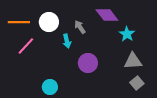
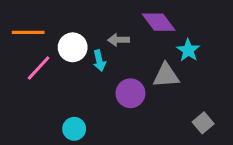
white circle: (49, 22) -> (73, 47), moved
gray arrow: (80, 27) -> (119, 40), turned -56
gray triangle: (133, 61) -> (166, 75), moved

